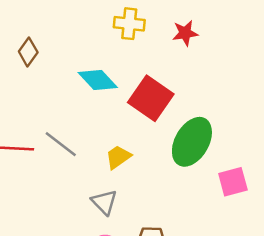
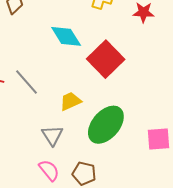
green ellipse: (192, 142) -> (106, 125), moved

